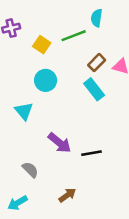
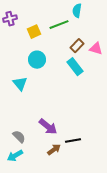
yellow square: (42, 45) -> (34, 32), turned 32
purple arrow: (60, 143) -> (48, 127), moved
black line: (91, 153) -> (73, 141), moved
gray semicircle: (30, 170) -> (19, 137), moved

